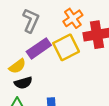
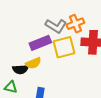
gray L-shape: (31, 21) -> (56, 26), moved, turned 85
yellow semicircle: (17, 66) -> (33, 63), moved

